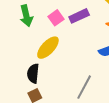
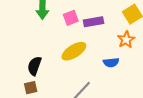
yellow ellipse: (48, 48) -> (74, 51), moved

